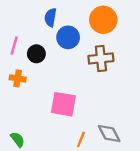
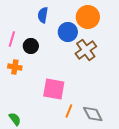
blue circle: (68, 37) -> (68, 32), moved
brown cross: (101, 58) -> (86, 50), turned -30
orange line: (81, 139) -> (69, 111), moved

